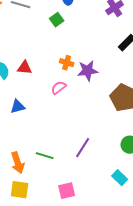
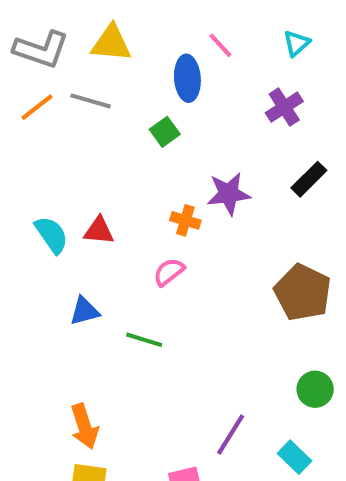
purple star: (88, 71) -> (229, 194), moved
purple line: (83, 148) -> (231, 435), moved
green line: (45, 156) -> (144, 340), moved

